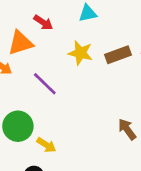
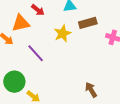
yellow star: (80, 53) -> (62, 34), turned 30
brown rectangle: (118, 55) -> (88, 23), moved

